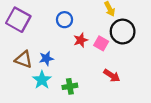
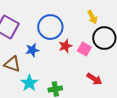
blue circle: (65, 20) -> (50, 27), size x1.6
blue star: (46, 58) -> (32, 50), moved

